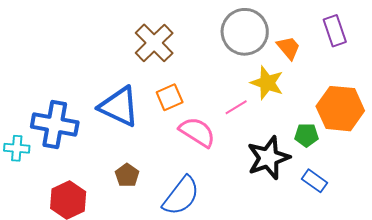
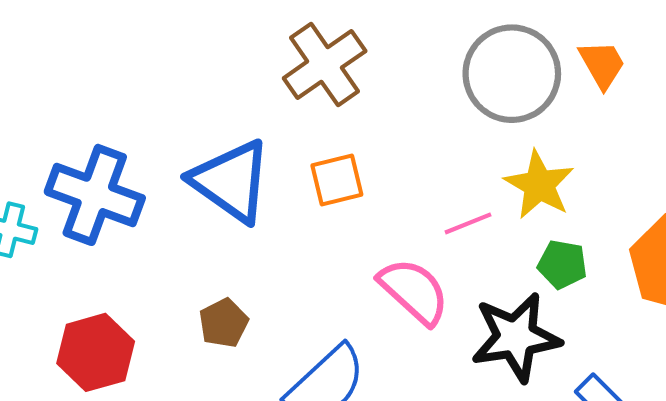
orange trapezoid: (288, 48) -> (602, 64), moved
pink semicircle: (197, 132) -> (414, 291), moved
green pentagon: (306, 135) -> (562, 264), moved

